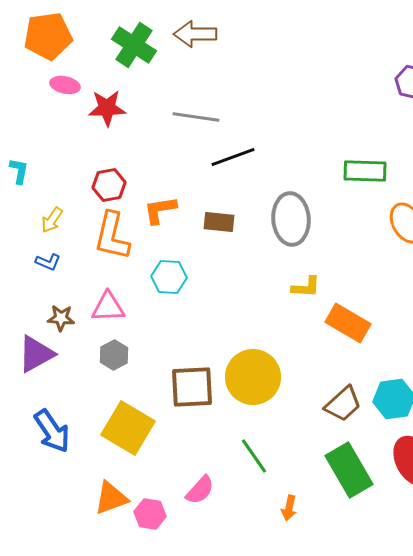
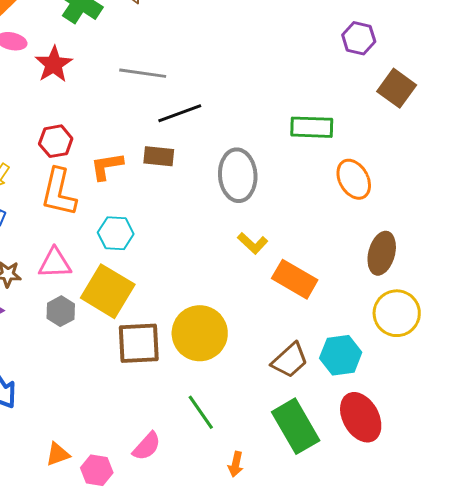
red star: (107, 108) -> (54, 64), turned -30
brown rectangle: (219, 222) -> (159, 156), moved
yellow L-shape: (306, 287) -> (253, 243), turned 40
yellow square: (128, 428) -> (108, 291), moved
orange triangle: (111, 498) -> (58, 454), size x0.7

